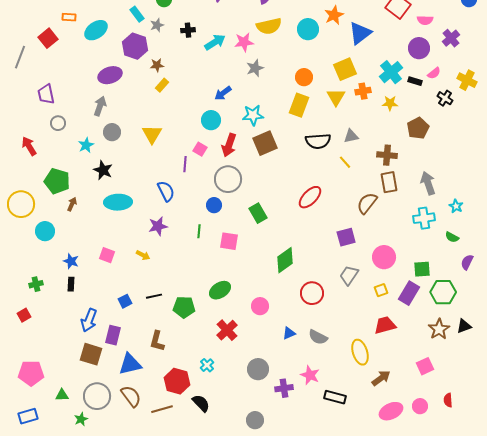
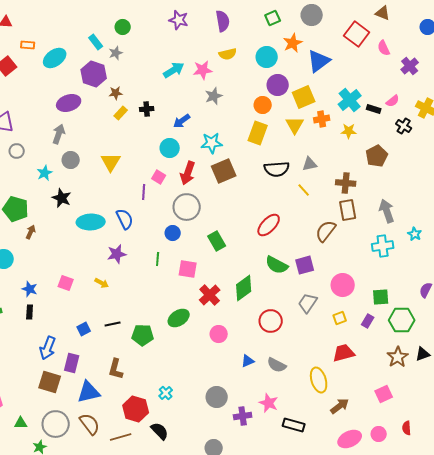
pink semicircle: (425, 20) -> (384, 48), turned 63
yellow semicircle: (269, 26) -> (228, 54), size x0.7
black cross: (188, 30) -> (147, 109), moved
purple circle: (419, 48) -> (278, 85), moved
cyan ellipse: (118, 202) -> (91, 222), moved
green semicircle: (452, 237) -> (277, 265), moved, size x1.6
purple rectangle: (409, 293) -> (368, 321), size x0.6
red cross: (227, 330) -> (210, 295), moved

